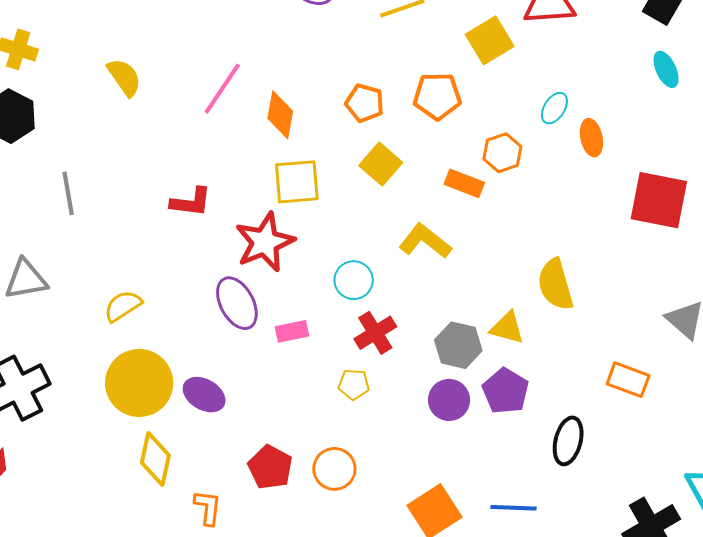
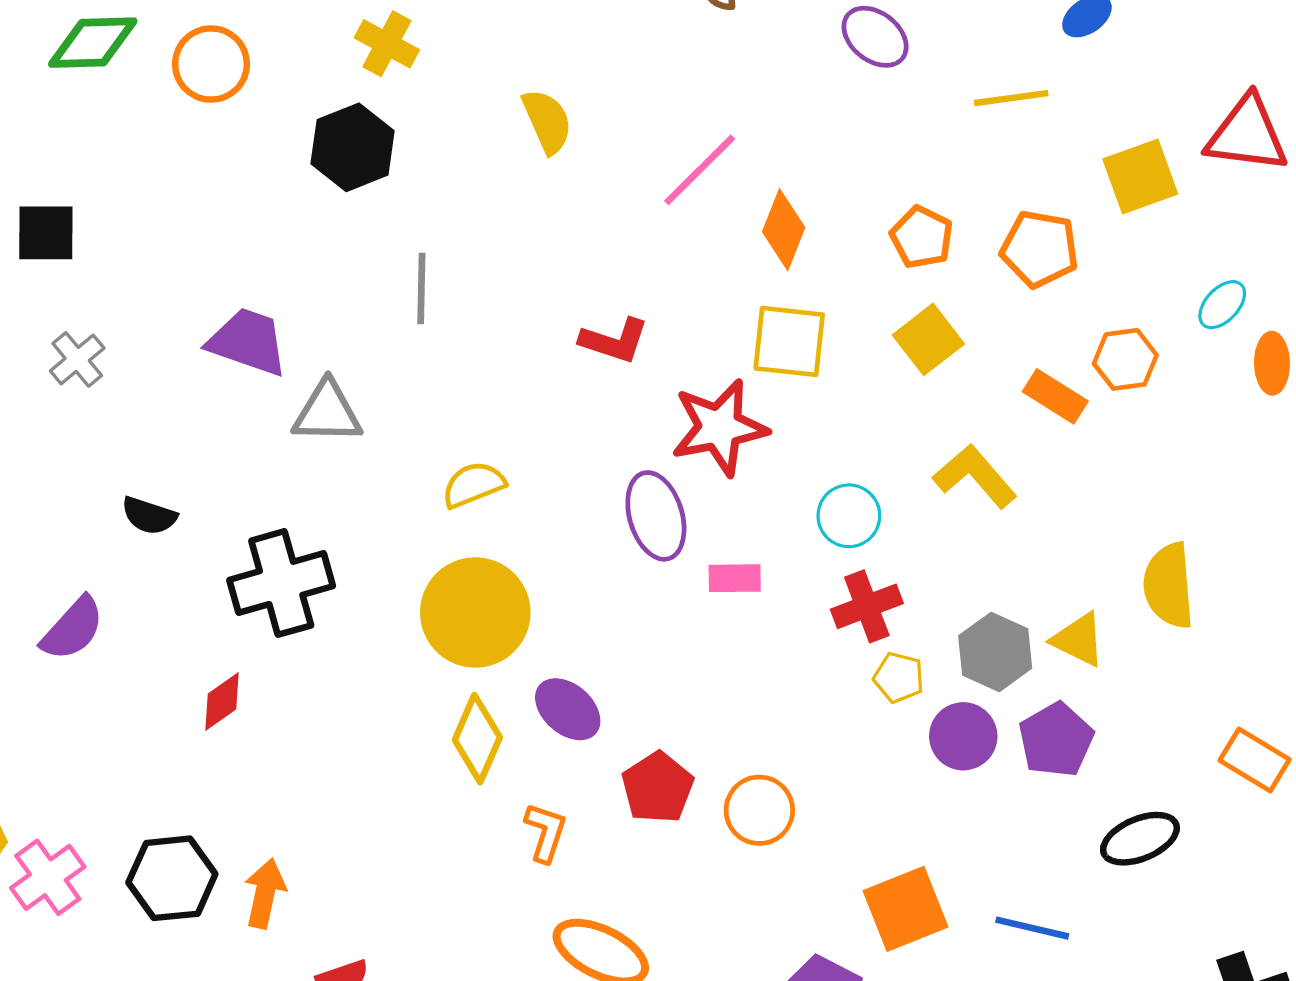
yellow pentagon: (354, 384) -> (899, 677), moved
purple ellipse: (204, 395) -> (568, 709), moved
black ellipse: (568, 441) -> (1140, 839), turned 42

